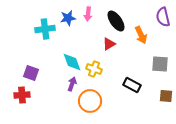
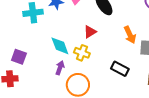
orange arrow: (141, 35) -> (130, 35), moved
red triangle: (109, 44) -> (90, 32), moved

